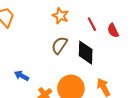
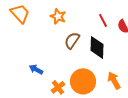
orange star: (60, 16) -> (58, 16), moved

